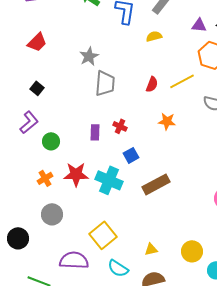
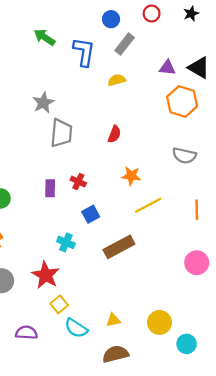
yellow line: (182, 81) -> (148, 205), moved
red star: (76, 174) -> (46, 275), moved, turned 30
cyan cross: (109, 180) -> (66, 242), size x0.6
yellow square: (103, 235) -> (59, 304), size x0.6
purple semicircle: (74, 260) -> (26, 333), size x0.7
cyan semicircle: (118, 268) -> (76, 328), moved

